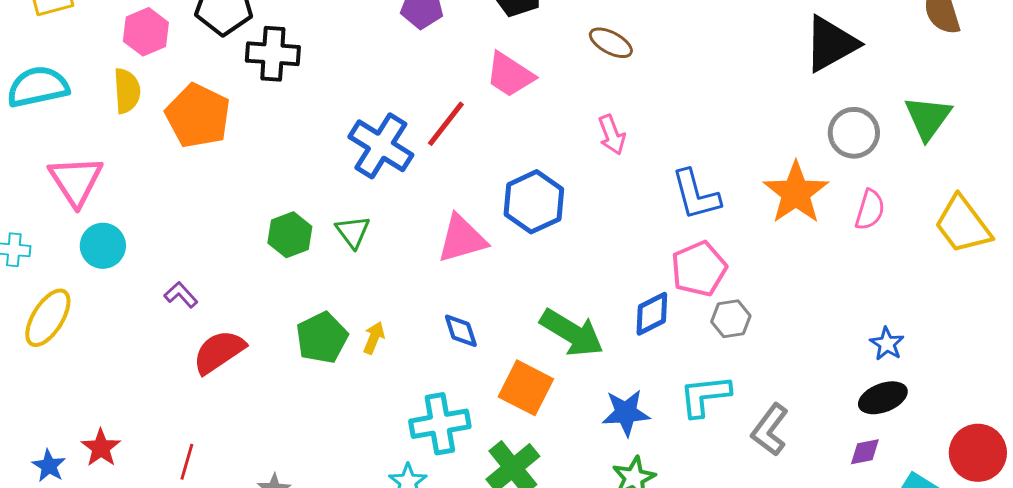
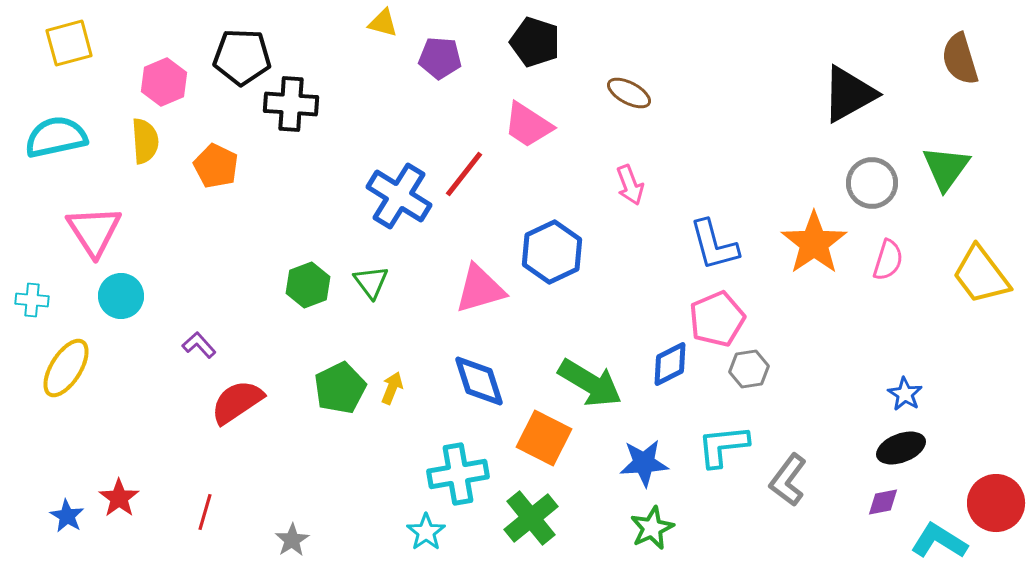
orange pentagon: (198, 116) -> (216, 166), size x0.7
blue diamond: (461, 331) -> (479, 381), size x1.5

